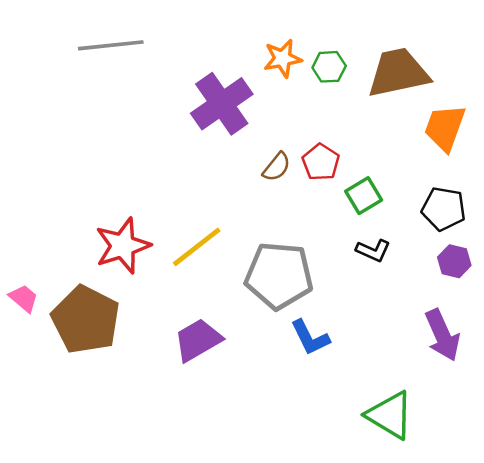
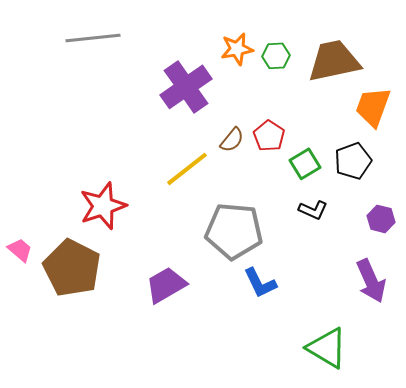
black pentagon: (444, 209) -> (353, 161), moved, turned -30
yellow line: (197, 247) -> (187, 169), moved

